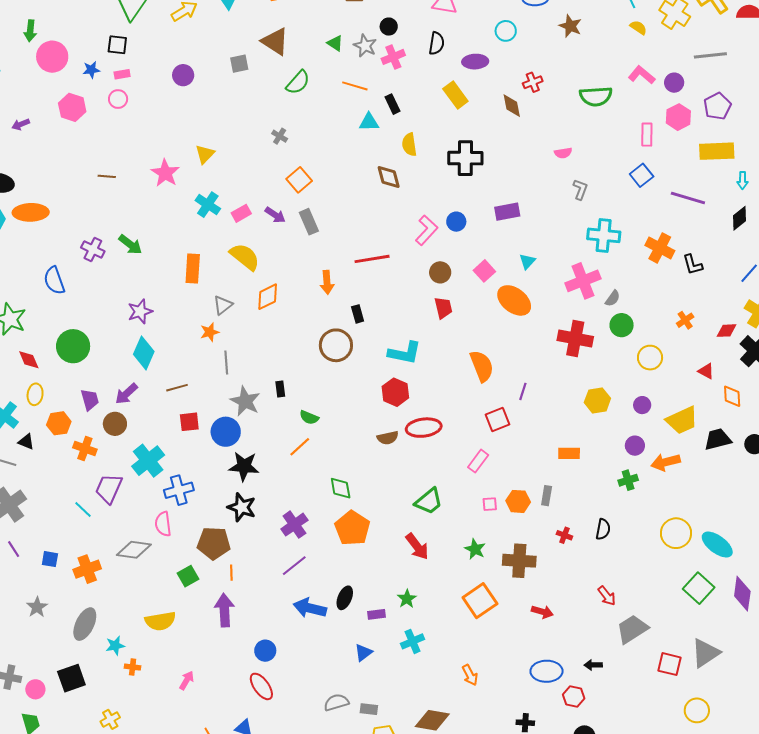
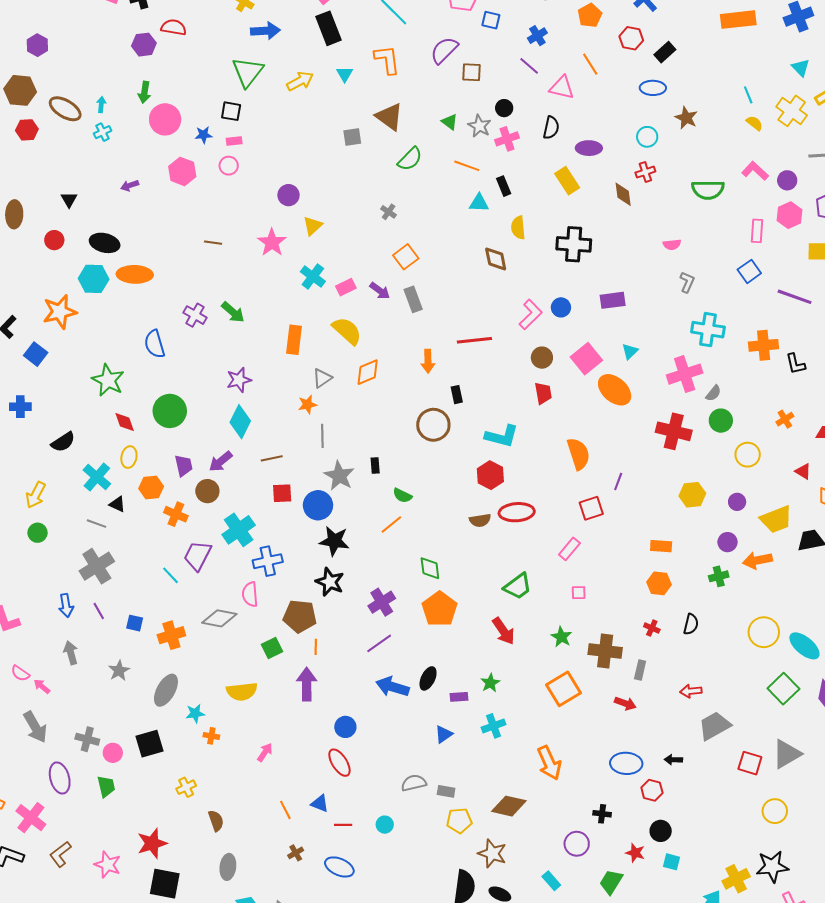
cyan circle: (506, 31) -> (647, 137), moved
purple circle: (183, 75) -> (288, 195), moved
orange cross: (660, 248) -> (764, 345), turned -36
pink square: (484, 271) -> (586, 359), size x1.4
gray rectangle: (547, 496) -> (640, 670), moved
orange hexagon: (518, 501) -> (659, 583), moved
red arrow: (607, 596) -> (691, 691), turned 120
orange arrow: (470, 675) -> (549, 763), size x1.6

